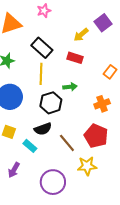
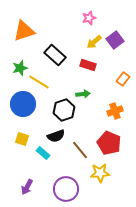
pink star: (44, 11) -> (89, 18), moved
purple square: (103, 23) -> (115, 40), moved
yellow line: (41, 74) -> (39, 82), moved, turned -60
purple arrow: (14, 170) -> (27, 187), moved

